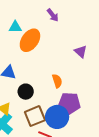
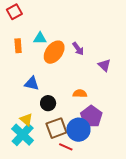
purple arrow: (53, 15) -> (78, 49), moved
orange semicircle: (57, 81) -> (80, 94), turned -72
purple pentagon: (69, 103) -> (91, 116), turned 30

